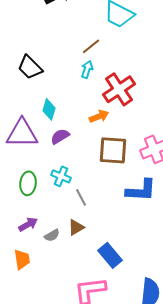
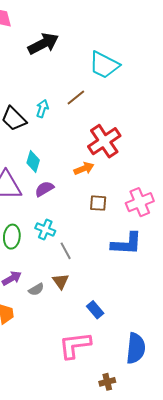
cyan arrow: (87, 69) -> (42, 109), moved
brown square: (113, 150) -> (98, 203), size x0.6
brown triangle: (76, 227) -> (61, 281), turned -36
blue rectangle: (110, 255) -> (95, 310), size x0.7

